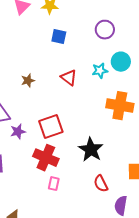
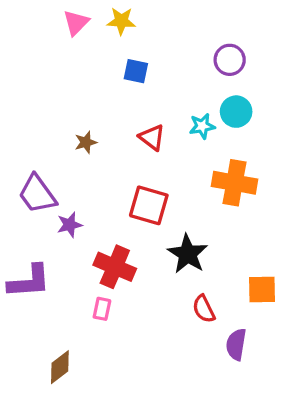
purple circle: (105, 30) -> (230, 60), moved
red square: (51, 127) -> (149, 205), moved, turned 35
pink rectangle: (54, 184) -> (102, 309), moved

